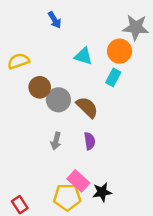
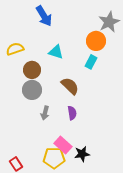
blue arrow: (55, 20) -> (44, 16), size x1.5
gray star: (136, 27) -> (109, 22), turned -30
cyan triangle: (83, 56) -> (56, 52), moved
gray circle: (58, 100) -> (32, 90), moved

